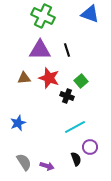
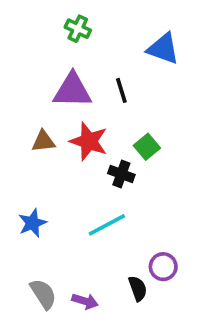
blue triangle: (90, 14) -> (163, 49), moved
green cross: (43, 16) -> (78, 29), size x0.6
cyan line: (75, 127) -> (107, 225), moved

